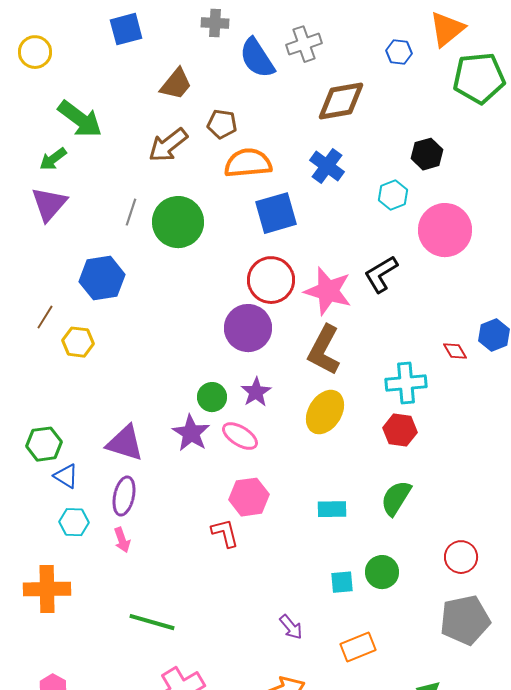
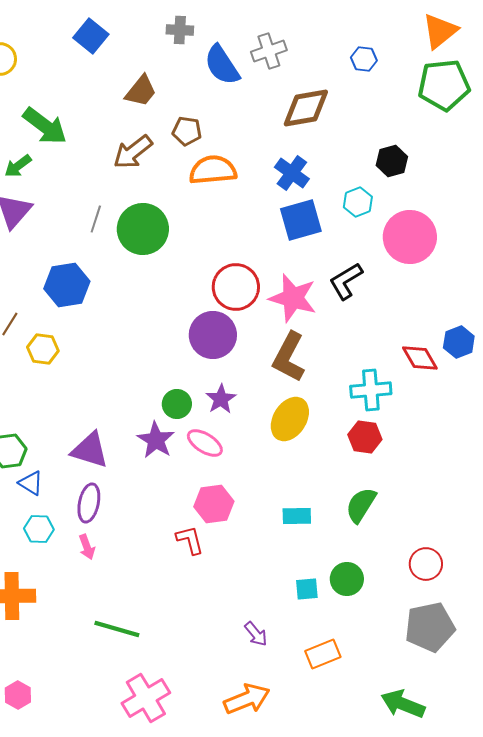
blue square: (126, 29) -> (91, 36), turned -36
orange triangle: (447, 29) -> (440, 31), moved
blue square: (276, 213) -> (301, 220), moved
red diamond: (455, 351) -> (420, 358), size x1.5

